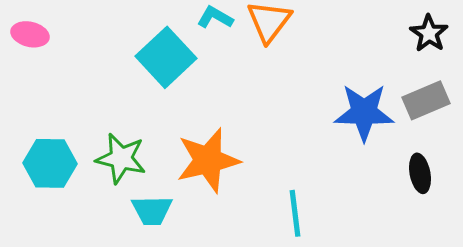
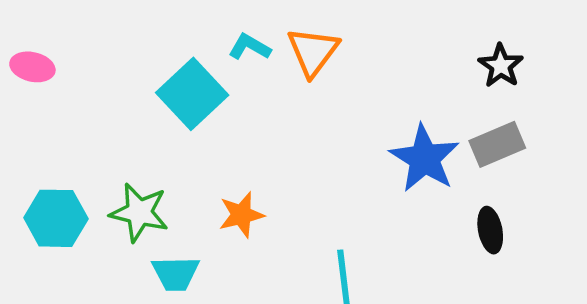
blue star: (364, 112) -> (424, 158), turned 30
orange star: (208, 160) -> (241, 215), size x0.6

